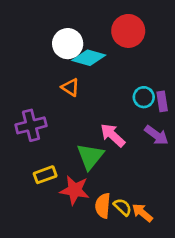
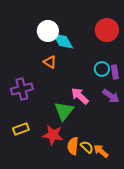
red circle: (128, 31) -> (107, 30), moved
cyan diamond: (89, 58) -> (63, 41), turned 45
yellow rectangle: (45, 175) -> (21, 129), moved

